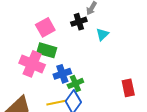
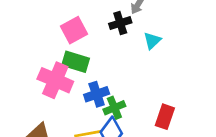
red rectangle: (128, 88) -> (165, 117), moved, turned 30

